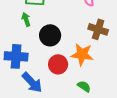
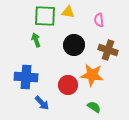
black circle: (50, 35) -> (74, 45), moved
blue arrow: (32, 82) -> (42, 103), size x0.7

